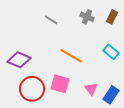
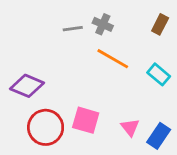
gray cross: (87, 17) -> (103, 24), moved
gray line: (51, 20) -> (73, 29), turned -40
orange line: (71, 56) -> (113, 59), moved

